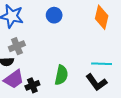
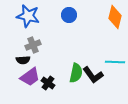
black L-shape: (96, 82) -> (93, 75), moved
black cross: (32, 85) -> (48, 83), turned -32

